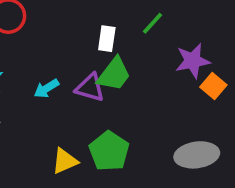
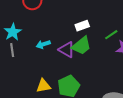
green line: (152, 23) -> (111, 35), moved
white rectangle: (107, 39) -> (82, 26), turned 48

